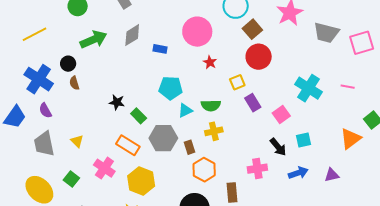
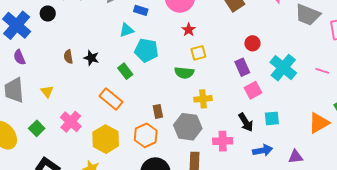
red circle: (259, 57) -> (252, 43), moved, size x0.6
yellow square: (237, 82) -> (198, 53), moved
brown semicircle: (74, 83) -> (68, 57), moved
purple rectangle: (253, 103) -> (242, 67), moved
cyan triangle: (185, 110) -> (127, 30), moved
green rectangle: (139, 116) -> (125, 71), moved
yellow cross: (214, 131) -> (203, 99), moved
gray hexagon: (163, 138) -> (188, 127), moved
orange rectangle: (128, 145) -> (111, 99), moved
orange hexagon: (204, 170) -> (146, 135), moved

